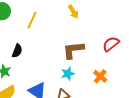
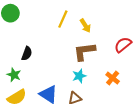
yellow arrow: (73, 12) -> (85, 26), moved
yellow line: (32, 20) -> (63, 19), moved

